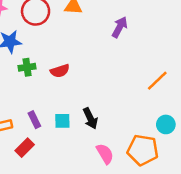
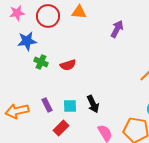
green cross: (27, 67) -> (41, 62), turned 32
red rectangle: (25, 148) -> (61, 128), moved

